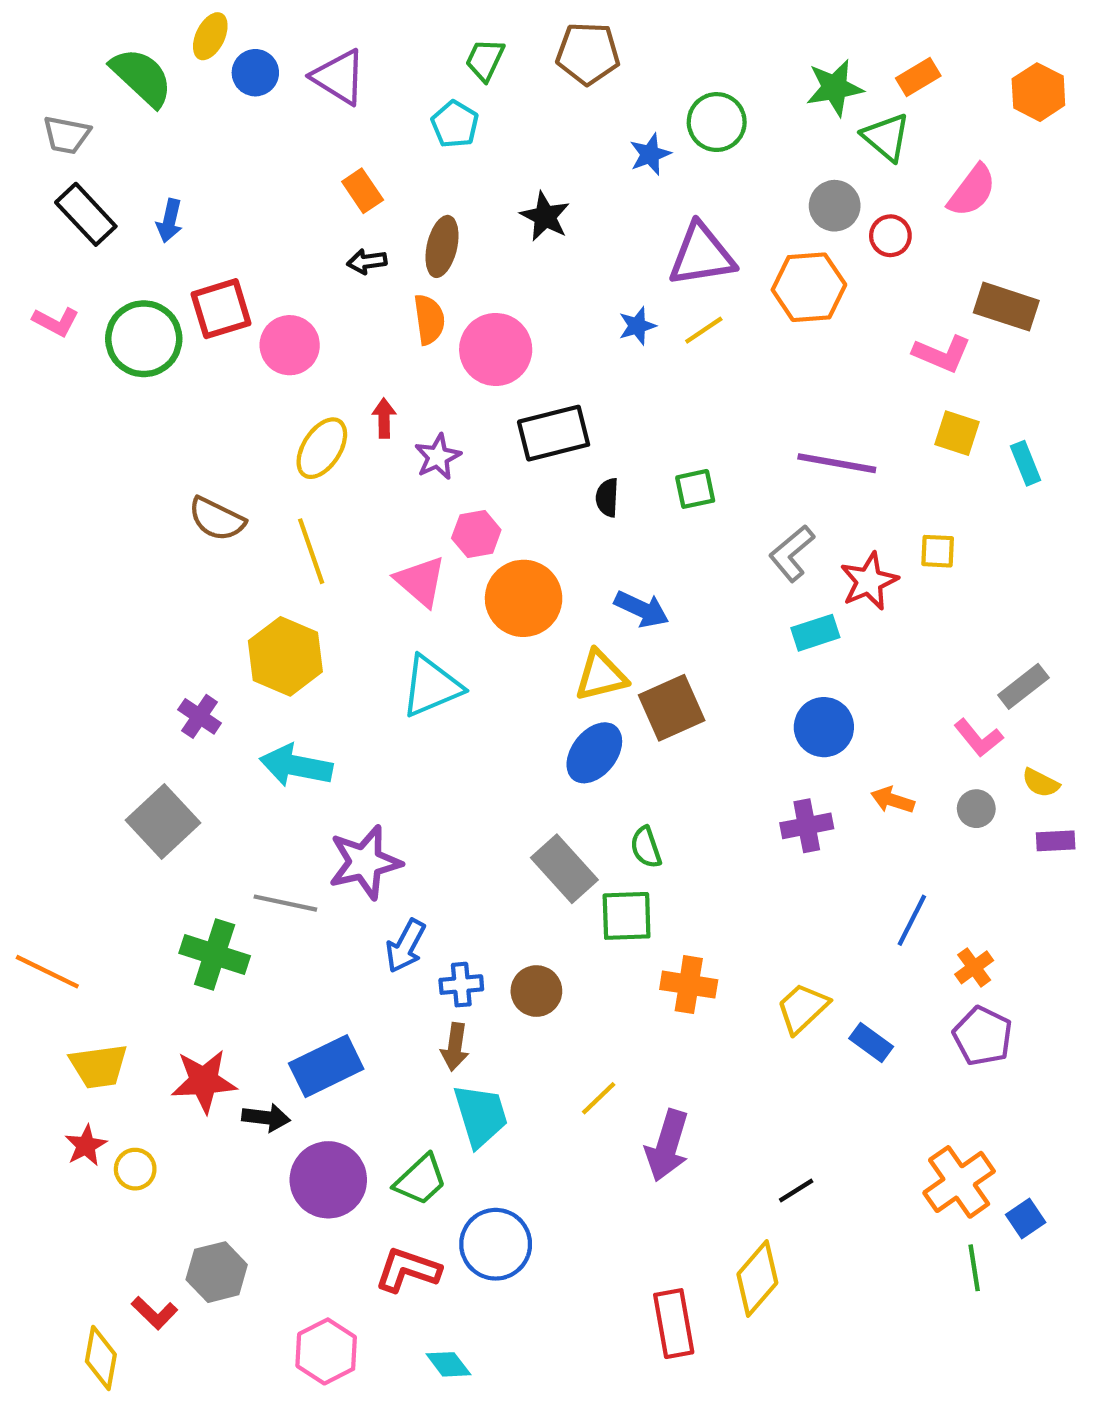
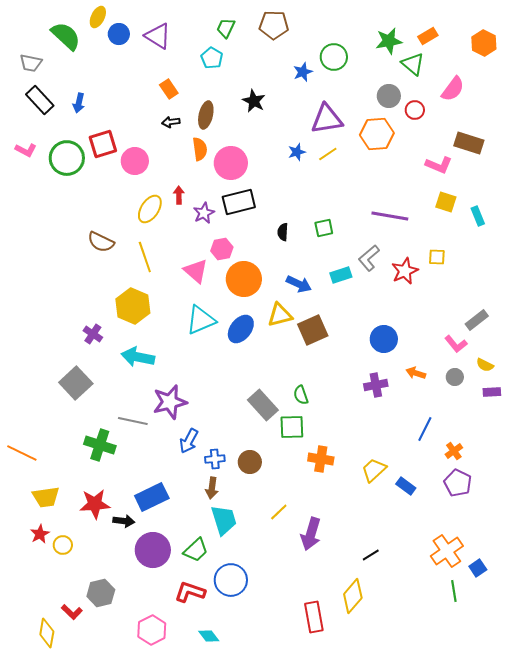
black rectangle: (554, 433) -> (239, 202), moved
cyan rectangle: (815, 633) -> (341, 275), moved
blue ellipse: (594, 753) -> (241, 329), moved

